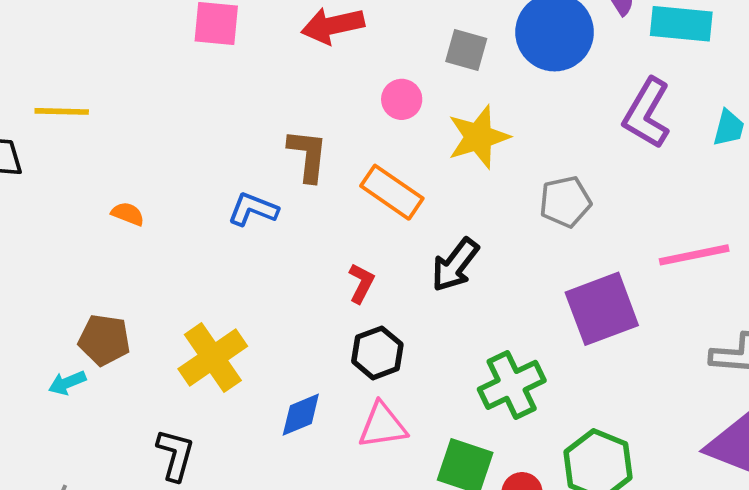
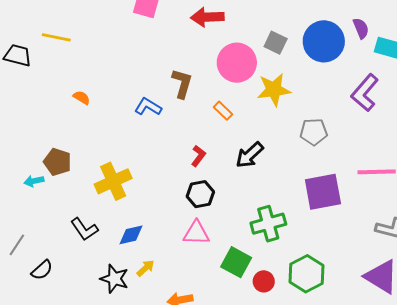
pink circle: (402, 99) -> (237, 63), size x1.8
orange rectangle: (392, 192) -> (223, 111), size x0.6
blue diamond: (301, 415) -> (131, 235), moved
black L-shape: (175, 455) -> (84, 229), turned 120

